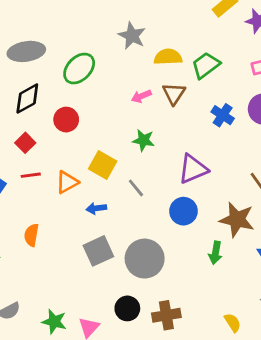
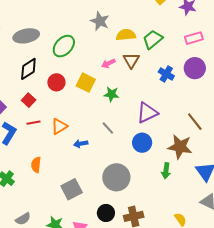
yellow square: (103, 165) -> (86, 83), moved
gray square: (98, 251) -> (72, 189), moved

